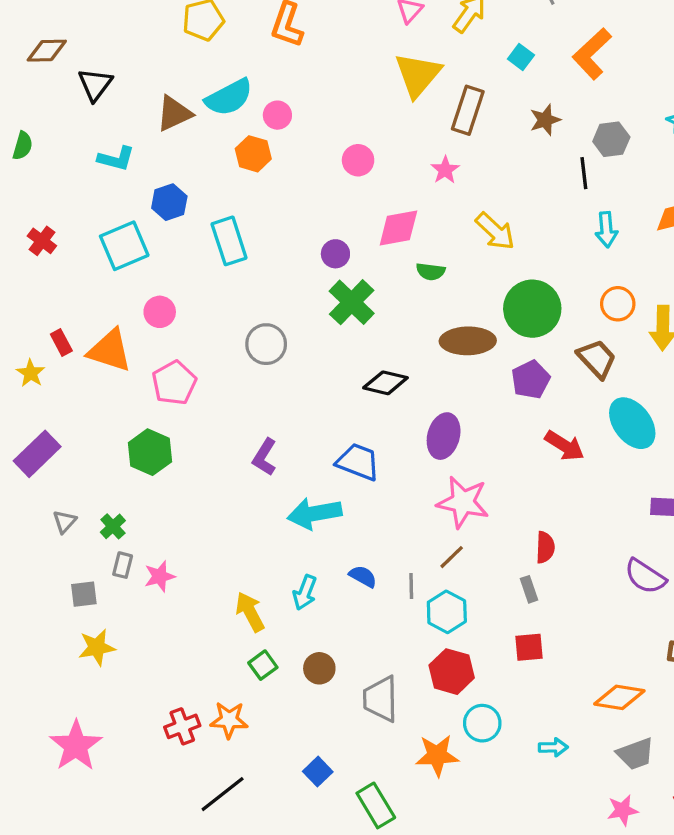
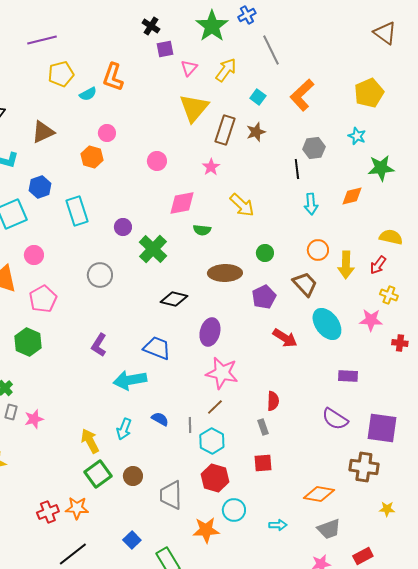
cyan semicircle: (229, 97) -> (88, 94), moved, size x0.6
brown star: (545, 120) -> (256, 132), moved
purple circle: (335, 254) -> (123, 227), moved
green circle: (532, 309) -> (265, 253), size x0.5
green square: (263, 665) -> (98, 474), size x1.5

